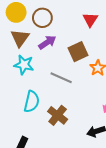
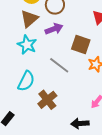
brown square: (78, 52) -> (81, 45), turned 30

